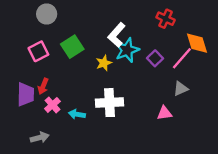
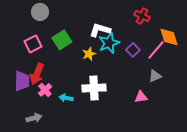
white L-shape: (117, 35) -> (100, 30), turned 65
red arrow: (43, 86) -> (37, 74), size x1.5

